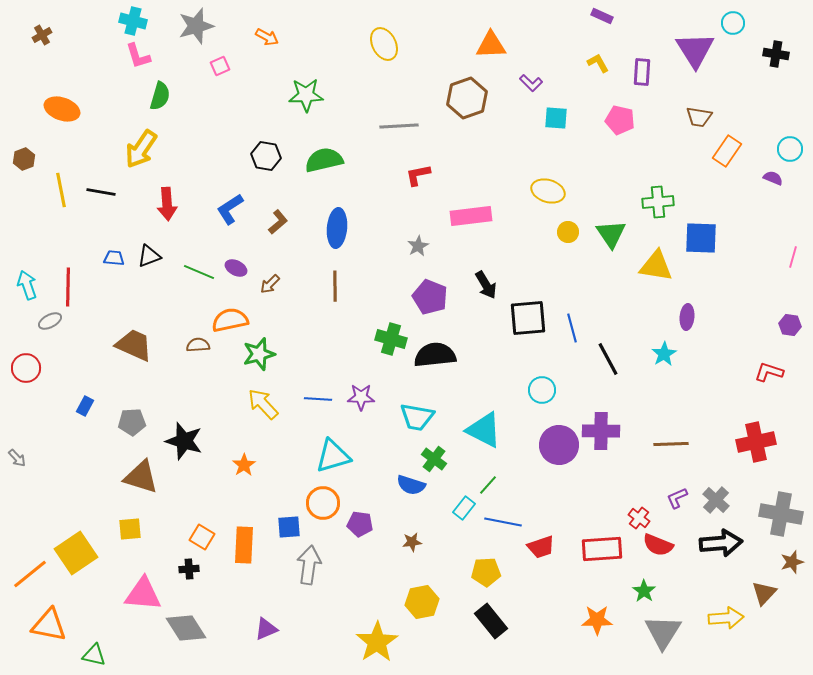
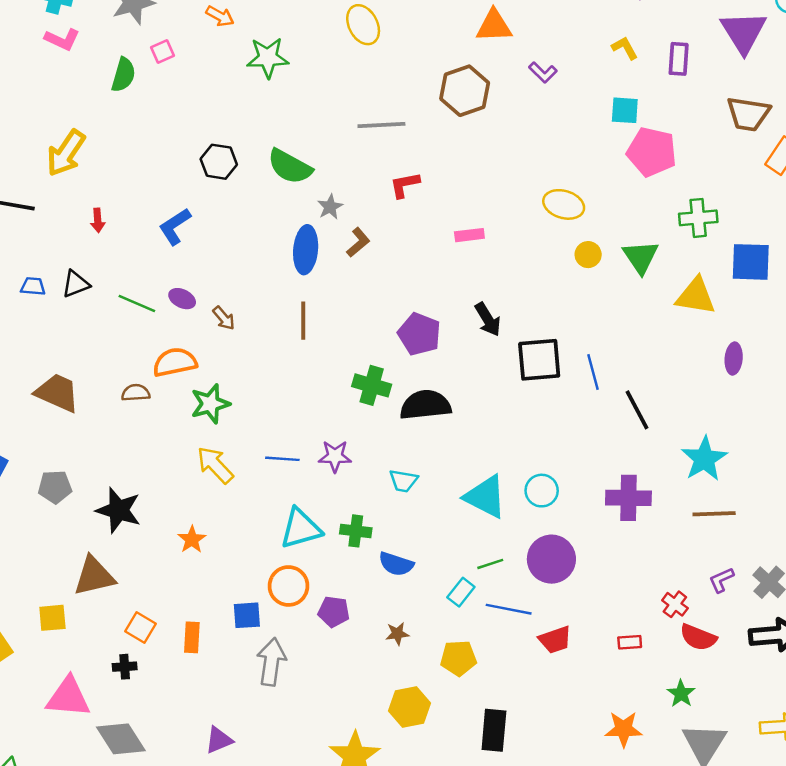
pink L-shape: (138, 56) -> (62, 39), turned -48
green star: (306, 95) -> (268, 58), moved
green semicircle: (160, 96) -> (123, 75), moved
brown trapezoid: (699, 117) -> (748, 114), size x1.4
cyan square: (556, 118) -> (625, 110), moved
pink pentagon: (620, 120) -> (652, 152), moved, size x1.4
green semicircle: (324, 160) -> (290, 167), turned -138
red arrow: (167, 204) -> (98, 220), size x0.6
pink rectangle: (471, 216) -> (469, 235), size x0.6
brown L-shape: (278, 222) -> (358, 242), moved
gray star: (418, 246) -> (330, 207), moved
brown arrow: (270, 284) -> (224, 318), turned -85
cyan star: (664, 354) -> (704, 459), moved, size x1.5
cyan circle: (542, 390) -> (542, 491), moved
cyan trapezoid: (417, 417) -> (403, 481), size x0.7
purple circle: (559, 445) -> (551, 559), moved
green cross: (434, 459) -> (356, 531), moved, turned -30
brown triangle: (141, 477) -> (94, 576), moved, turned -30
green line: (488, 485) -> (490, 564), turned 30
orange rectangle: (244, 545) -> (192, 637), size x0.7
red rectangle: (602, 549) -> (630, 642), size x0.5
yellow pentagon: (486, 572) -> (458, 658), moved
black rectangle: (491, 621) -> (494, 730), turned 44

